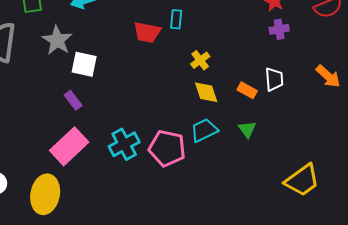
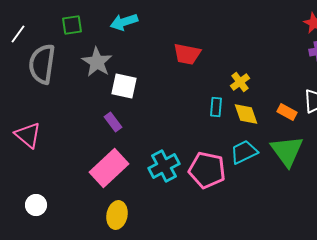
cyan rectangle: (176, 19) -> (216, 107), moved
green triangle: (247, 129) -> (287, 151), size x1.8
yellow ellipse: (45, 194) -> (117, 215), moved, size x0.7

